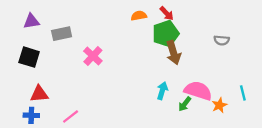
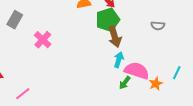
gray rectangle: (62, 34) -> (15, 20), turned -48
cyan arrow: (162, 91) -> (119, 60), moved
cyan line: (243, 93) -> (177, 73), turned 40

